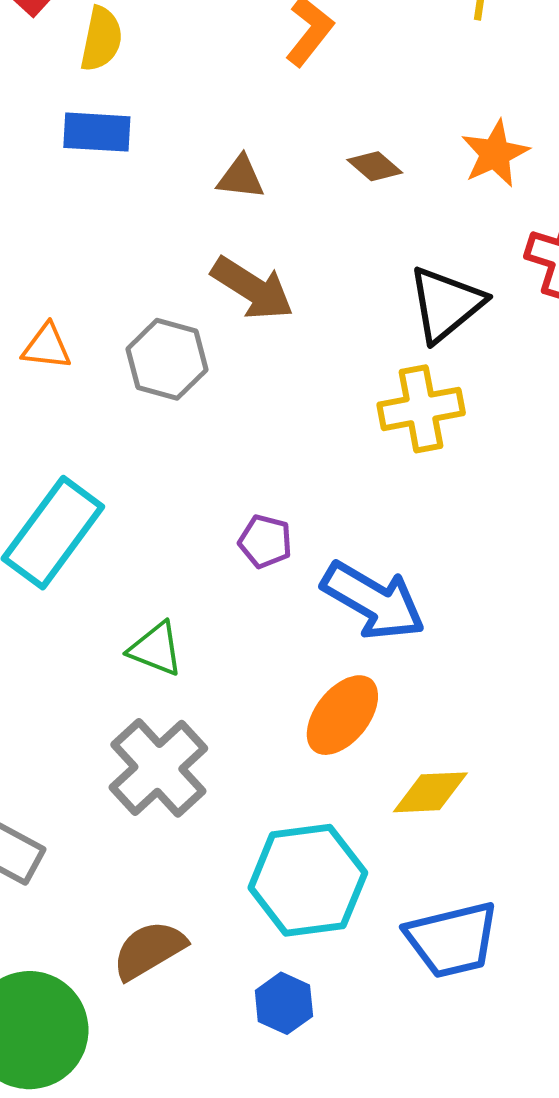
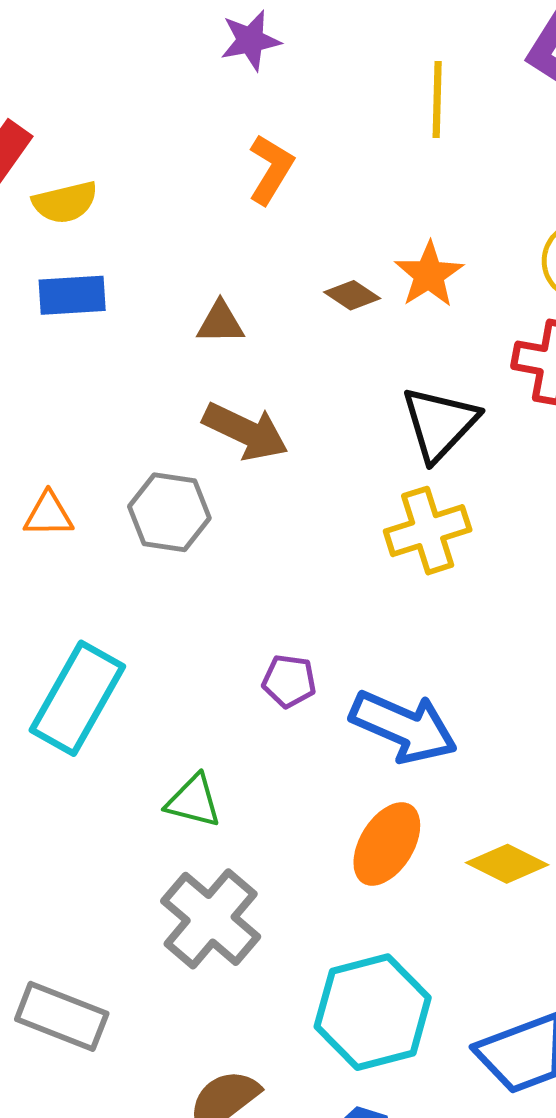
yellow semicircle: (101, 39) -> (65, 202), turned 72
orange star: (495, 154) -> (429, 275), moved
yellow diamond: (430, 792) -> (507, 864), moved, turned 36

